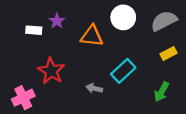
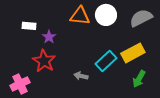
purple star: (57, 21) -> (49, 37), moved
orange triangle: (92, 36) -> (80, 16), moved
yellow rectangle: (169, 53) -> (133, 53), moved, size x1.6

